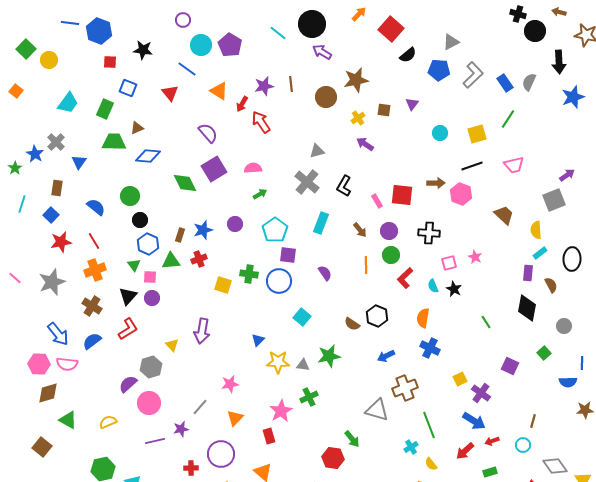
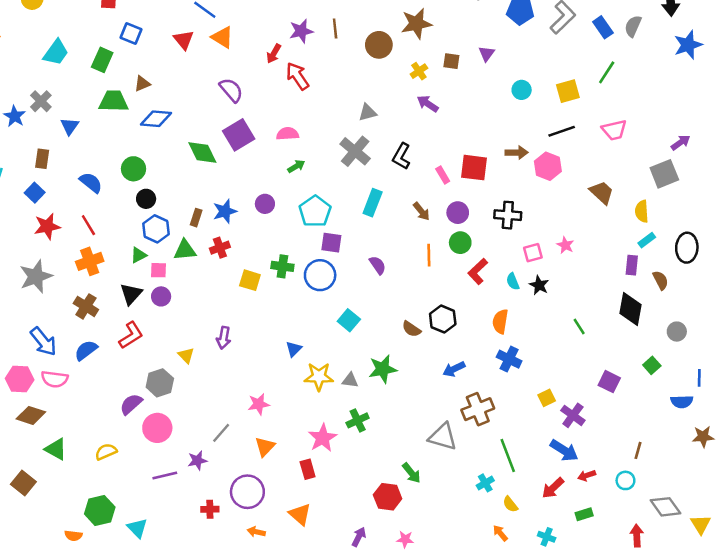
orange triangle: (219, 91) -> (222, 37), moved
green triangle: (134, 265) -> (139, 255), turned 40
purple arrow: (202, 331) -> (224, 338), size x0.7
brown diamond: (48, 393) -> (31, 415), turned 35

